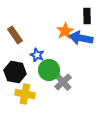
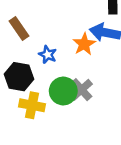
orange star: (65, 31) -> (84, 44), moved
green circle: (49, 70) -> (63, 91), moved

